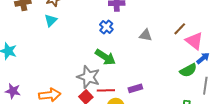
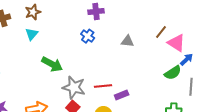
green arrow: (105, 57) -> (52, 64), moved
red line: (106, 90) -> (103, 86), moved

